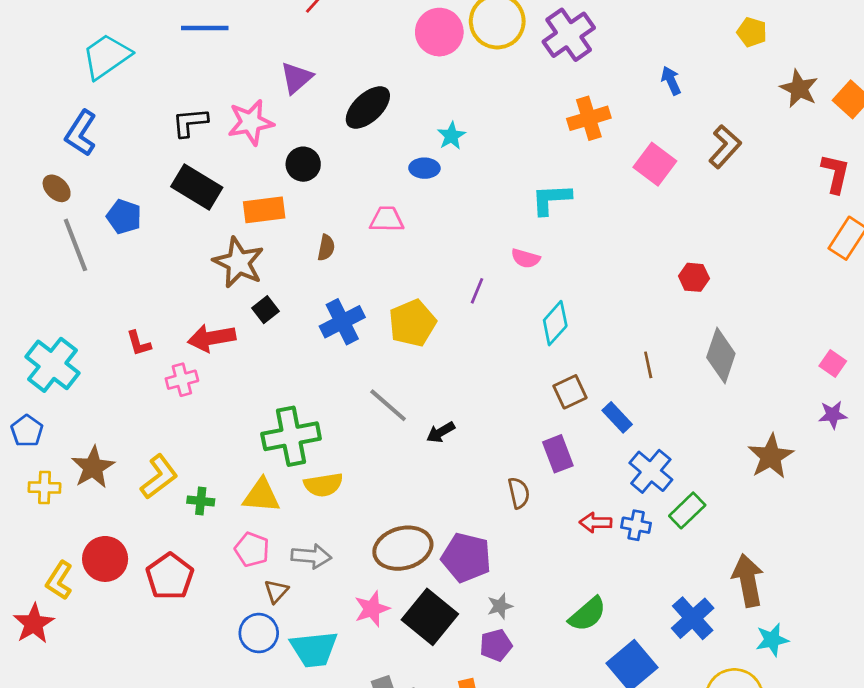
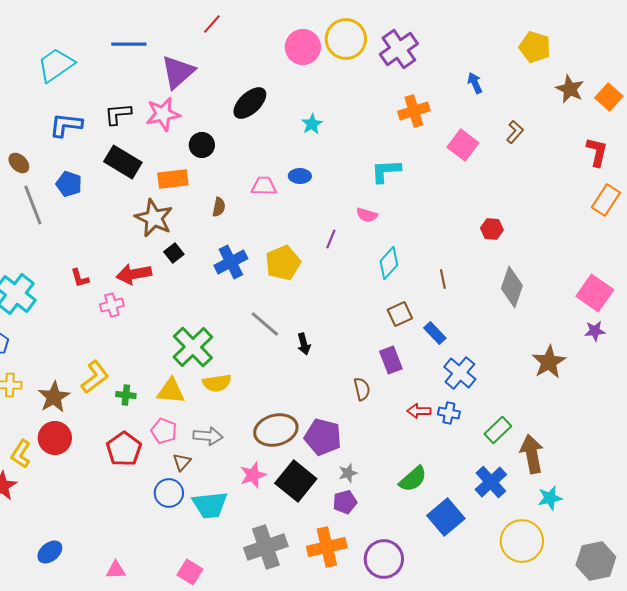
yellow pentagon: (752, 32) -> (535, 47), size x1.4
purple triangle: (296, 78) -> (178, 72), moved, size x1.4
blue L-shape: (81, 133) -> (66, 125), moved, turned 64
brown L-shape: (725, 147) -> (515, 132), size x0.7
blue ellipse: (424, 168) -> (300, 176), moved
pink square: (833, 364) -> (595, 293), size x1.8
brown line: (648, 365) -> (443, 279), moved
black arrow: (441, 432) -> (304, 344), turned -75
green cross: (291, 436) -> (193, 347), turned -33
brown star: (93, 467) -> (54, 397), moved
green rectangle: (687, 510) -> (498, 430), moved
red pentagon: (170, 576) -> (124, 449), moved

